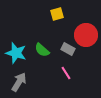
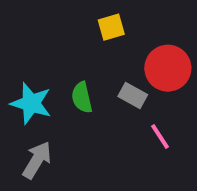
green semicircle: (42, 50) -> (82, 97), turned 35
pink line: (66, 73) -> (160, 137), moved

